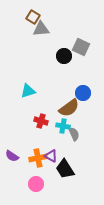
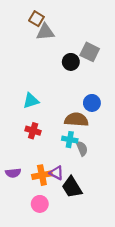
brown semicircle: (69, 108) -> (76, 120), turned -140
red cross: (41, 121) -> (33, 131), moved
purple semicircle: (12, 156) -> (13, 173), turned -40

